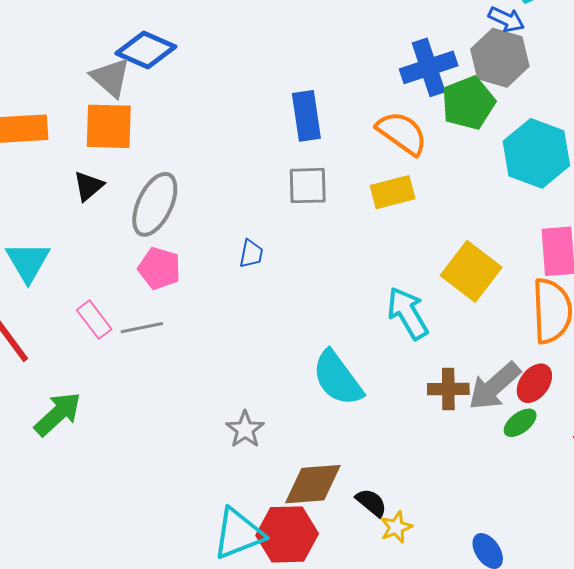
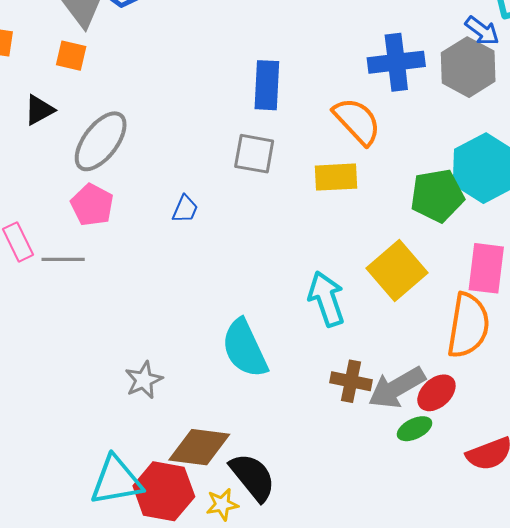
green pentagon: (468, 103) -> (437, 196), moved
orange square: (109, 126) -> (71, 56), size x0.6
black semicircle: (371, 503) -> (253, 477), size x1.6
yellow star: (396, 527) -> (222, 504), moved

